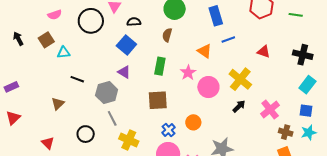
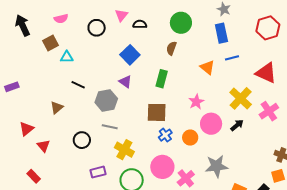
black circle: (91, 21) -> (97, 28), size x0.7
black semicircle: (134, 22) -> (140, 24), moved
black arrow: (18, 39) -> (23, 25), moved, size x1.5
red triangle: (264, 52) -> (266, 73), size x1.6
pink star: (188, 72) -> (196, 102), moved
pink circle: (208, 87) -> (211, 124), moved
pink cross: (270, 110) -> (269, 111), moved
red triangle: (13, 118) -> (26, 129), moved
gray line: (112, 118) -> (110, 127), turned -56
blue cross: (169, 130) -> (165, 135), moved

